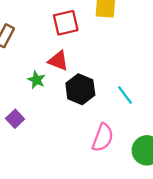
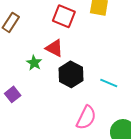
red square: (66, 23) -> (64, 16), turned 30
cyan line: (125, 95) -> (109, 83), turned -36

